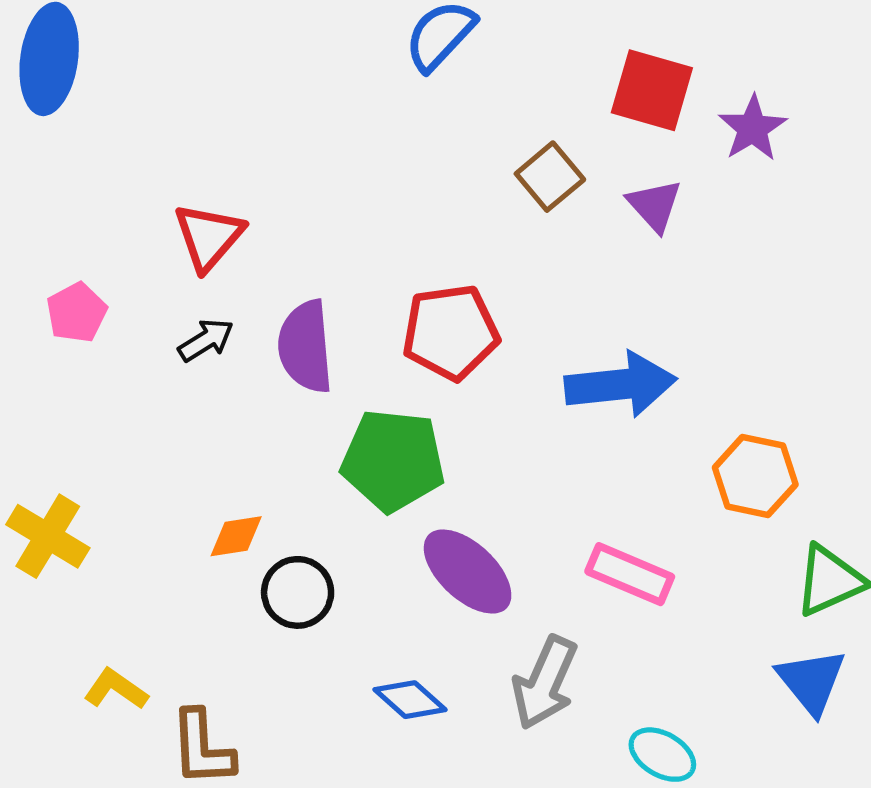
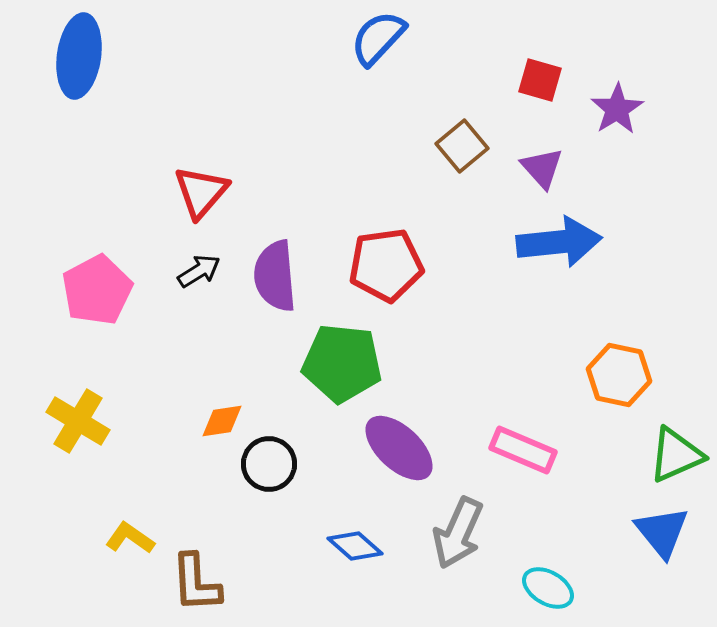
red square: (652, 90) -> (540, 80), size x0.7
pink pentagon: (77, 313) -> (97, 290), moved, size x1.5
blue arrow: (621, 385) -> (559, 242), moved

